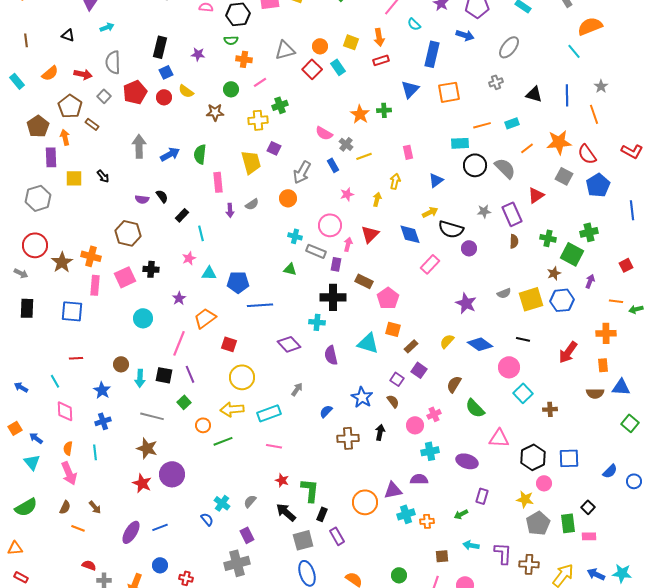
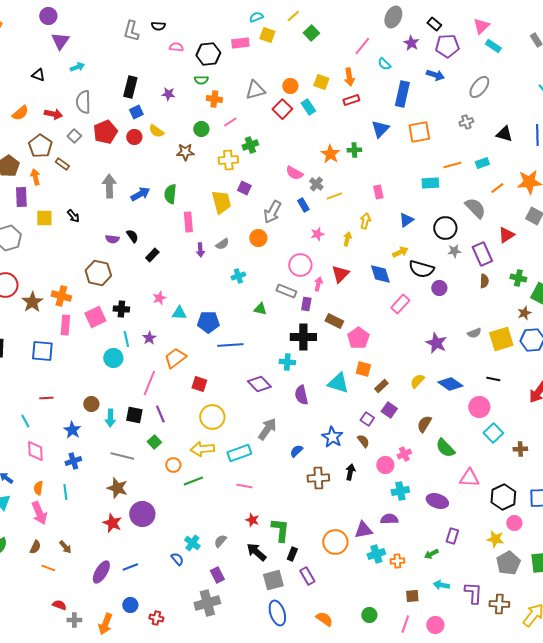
black circle: (475, 165) -> (445, 228), moved
cyan line: (201, 233) -> (126, 339), moved
cyan cross: (295, 236) -> (238, 276), moved, turned -32
gray arrow: (297, 389) -> (267, 429), size x1.6

